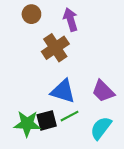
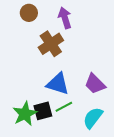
green star: (27, 124) -> (25, 114), turned -30

